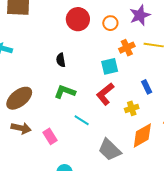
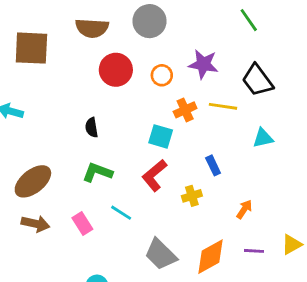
purple star: (140, 15) -> (203, 64), turned 30
cyan square: (110, 66) -> (161, 136), turned 30
pink rectangle: (50, 136) -> (82, 223), moved
orange diamond: (142, 136) -> (210, 257), moved

